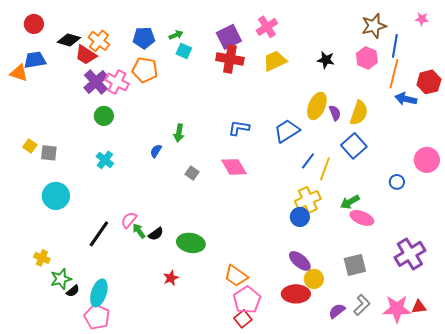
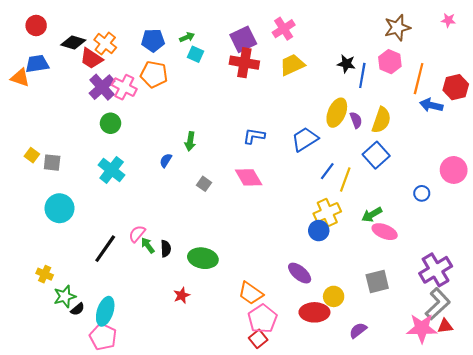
blue line: (395, 46) -> (362, 75), moved
cyan cross: (105, 160) -> (112, 170), size x1.4
black semicircle: (156, 234) -> (166, 249), turned -56
purple ellipse: (300, 261) -> (300, 273), moved
gray L-shape: (362, 305) -> (438, 304), moved, size x1.4

